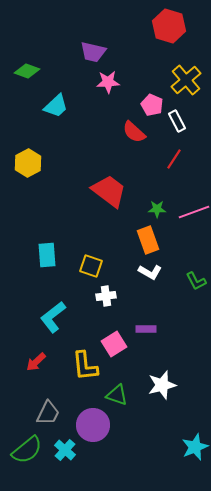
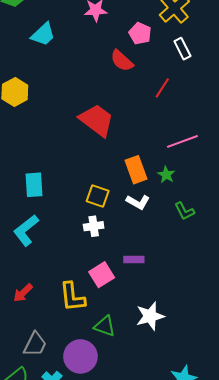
white rectangle: (177, 121) -> (182, 49), moved
green star: (157, 209) -> (166, 175), moved, turned 30
yellow square: (91, 266) -> (98, 196), moved
cyan L-shape: (53, 317) -> (26, 230), moved

